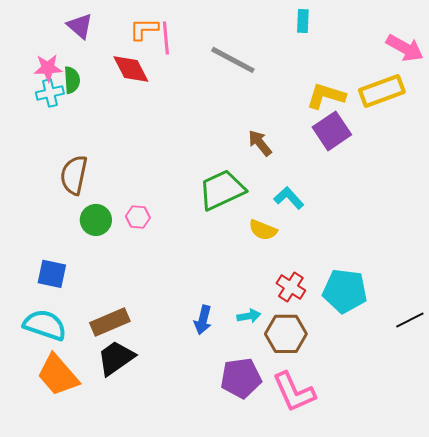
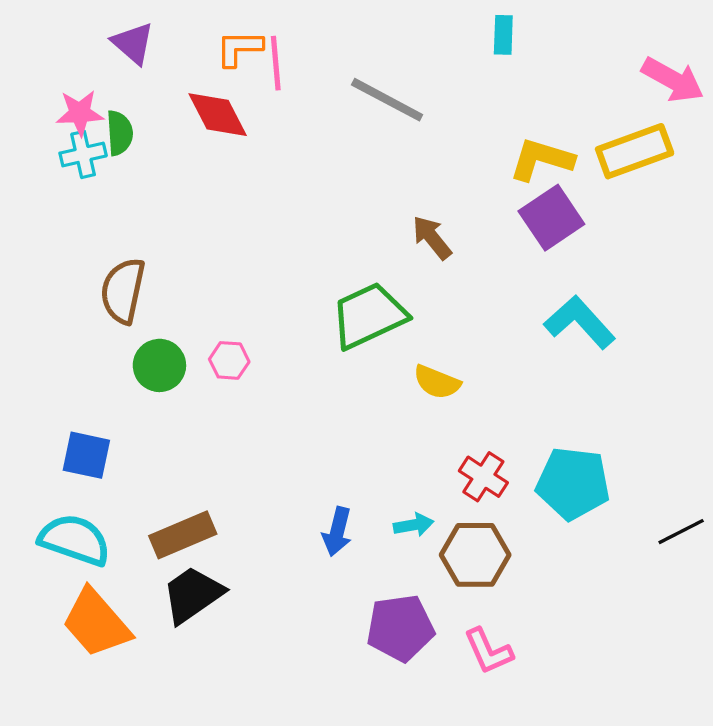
cyan L-shape: (289, 198) -> (580, 322), moved, size x1.4
pink L-shape: (294, 392) -> (488, 651), size x0.7

